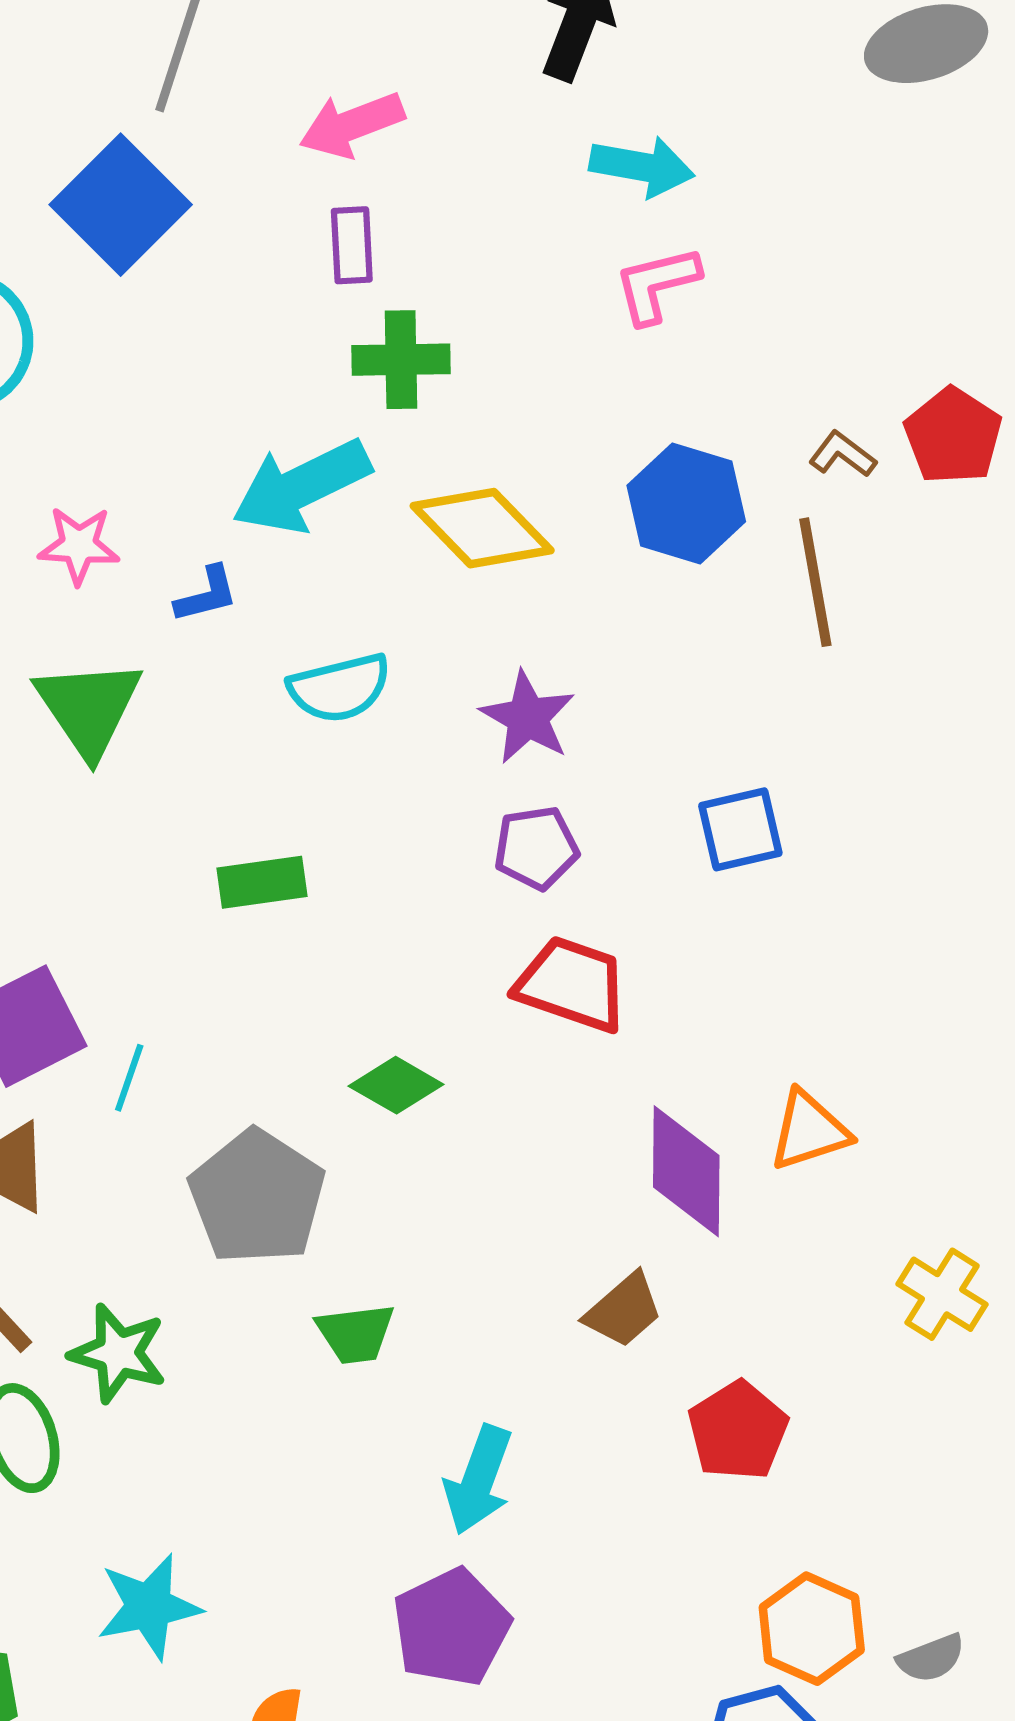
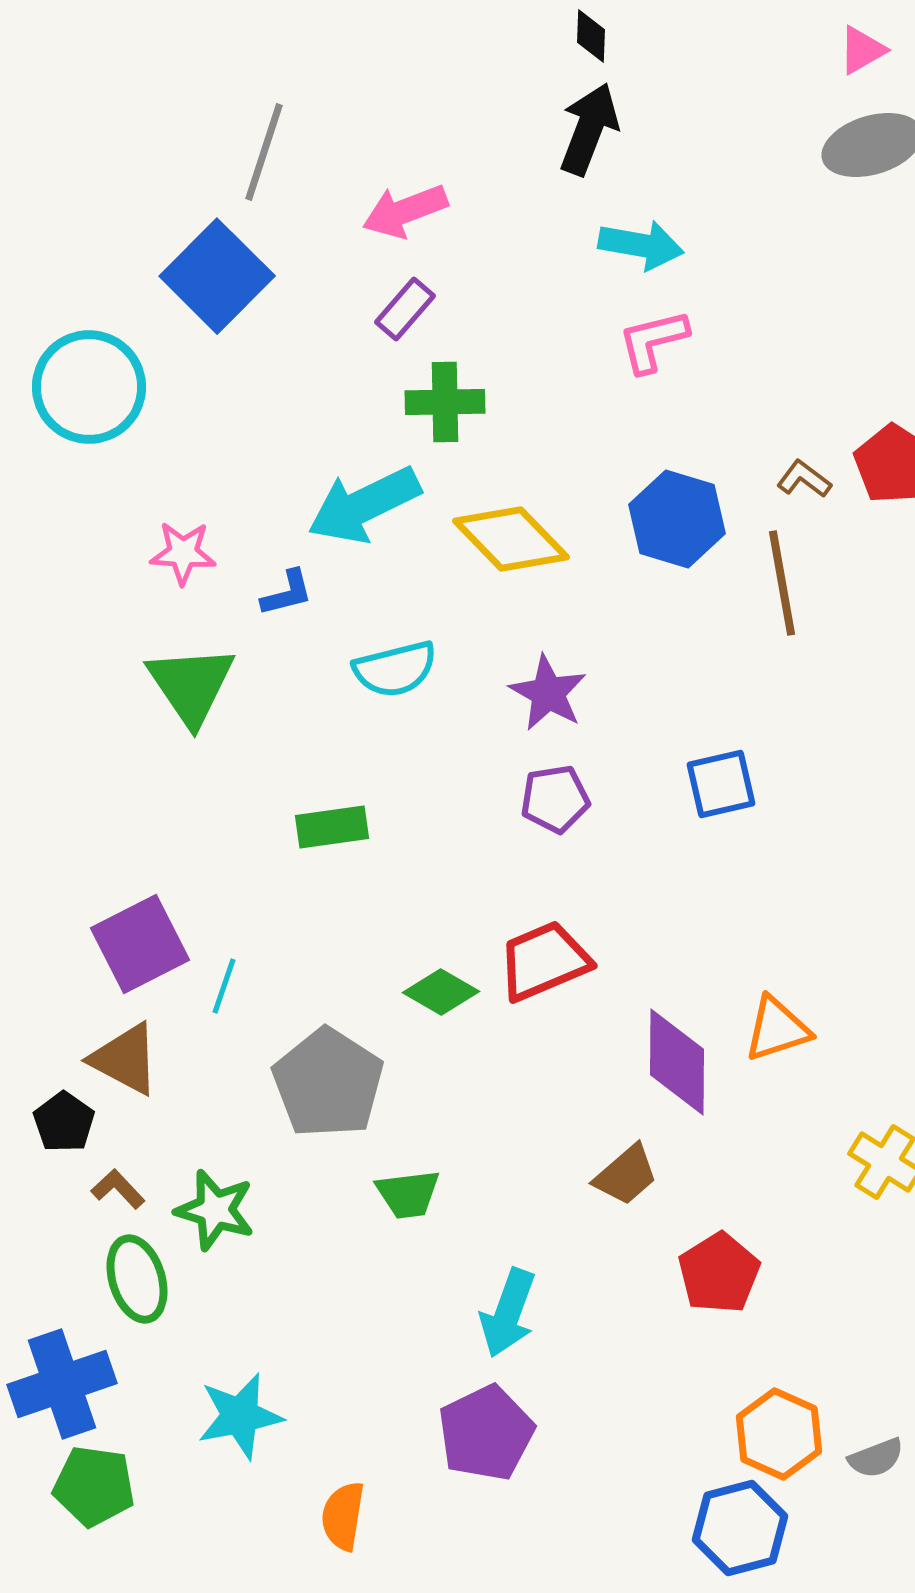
purple rectangle: (352, 245) -> (405, 309), turned 44
red trapezoid: (572, 984) -> (544, 961), moved, turned -42

